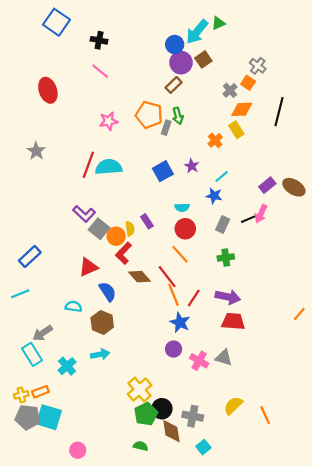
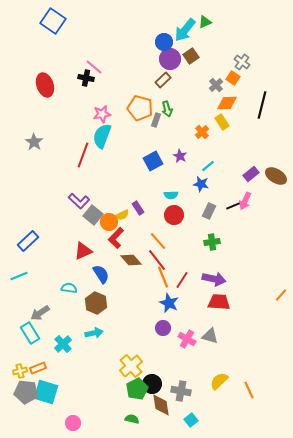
black cross: (99, 40) -> (86, 78), moved
cyan semicircle: (109, 167) -> (102, 136), moved, turned -65
yellow semicircle: (130, 229) -> (122, 215), turned 72
orange line: (180, 254) -> (158, 241), moved

